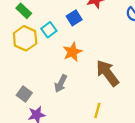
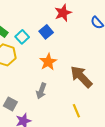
cyan square: (49, 30) -> (22, 37), moved
yellow line: (97, 111) -> (76, 111), turned -32

